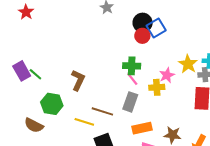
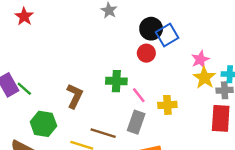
red star: (26, 12) -> (24, 16), moved
red circle: (142, 36) -> (146, 53), moved
green cross: (132, 66) -> (116, 81), moved
pink star: (167, 75) -> (200, 60), moved

